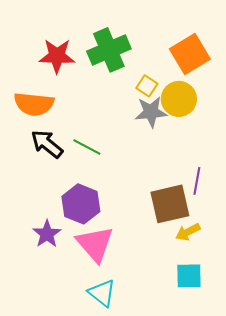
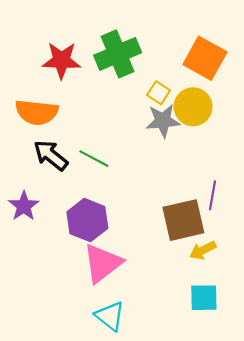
orange square: (190, 54) -> (205, 58), turned -30
purple star: (47, 234) -> (24, 206), moved
pink triangle: (95, 244) -> (102, 263), turned 33

